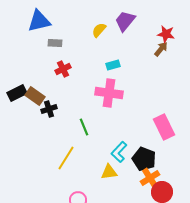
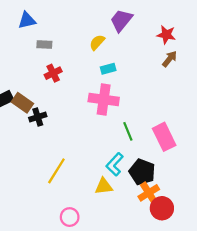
blue triangle: (39, 21) -> (27, 20), size x0.7
yellow semicircle: (99, 30) -> (97, 42), moved
brown arrow: (161, 49) -> (170, 59), moved
green line: (84, 127) -> (128, 131), moved

